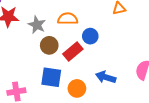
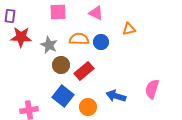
blue circle: (90, 36) -> (101, 42), moved
blue square: (51, 77) -> (63, 96), turned 30

